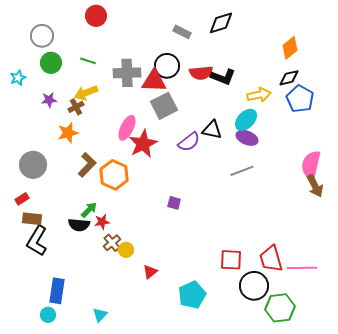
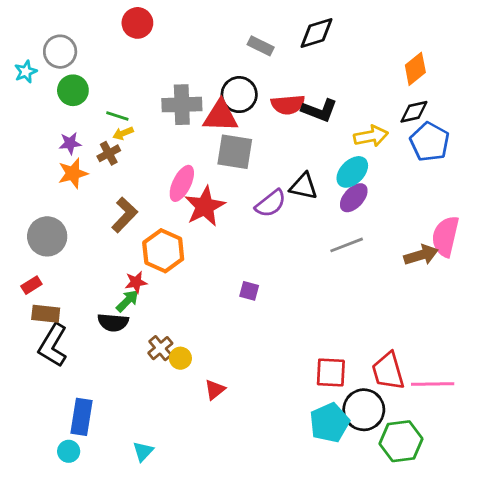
green line: (88, 61) -> (117, 116), moved
cyan star: (18, 78) -> (26, 72), moved
yellow arrow: (86, 93) -> (123, 133), size x0.6
gray square: (164, 106) -> (235, 152), turned 36
orange star: (68, 133) -> (73, 173), moved
purple ellipse: (247, 138) -> (354, 198), turned -70
brown L-shape: (87, 165) -> (125, 215), moved
brown arrow: (315, 186) -> (421, 255), moved, turned -80
red star: (102, 222) -> (136, 282), moved
cyan pentagon: (192, 295) -> (329, 423), moved

